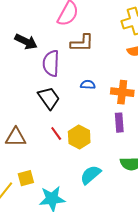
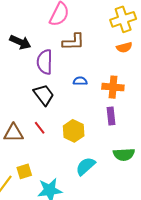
red line: (56, 133) -> (40, 128), moved

